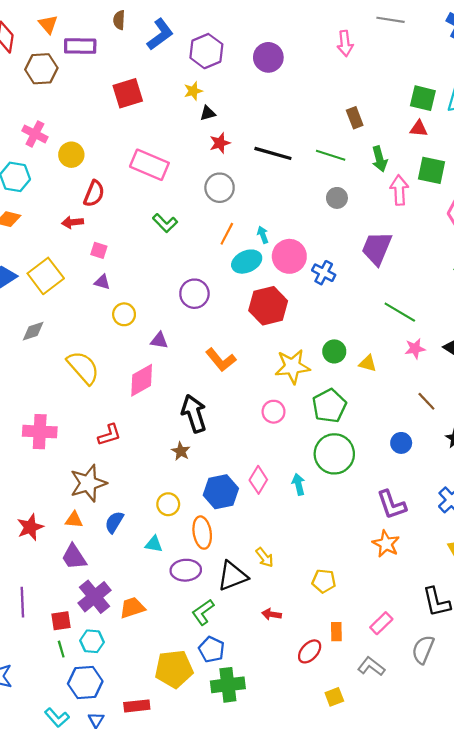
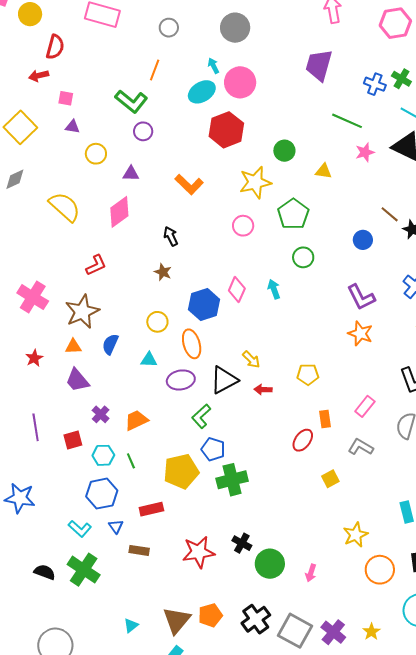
gray circle: (220, 188) -> (169, 28), size x0.7
gray circle: (337, 198) -> (235, 28), moved, size x1.5
green L-shape: (165, 223) -> (131, 101), moved, size x1.4
orange line: (227, 234) -> (155, 70), moved
blue cross: (324, 273) -> (375, 84), moved
purple circle: (194, 294) -> (143, 131), moved, size x0.7
green circle: (334, 351) -> (284, 151), moved
brown line: (426, 401) -> (390, 214), moved
black arrow: (194, 414) -> (171, 236), size x0.6
pink cross: (40, 432) -> (33, 297), moved, turned 36
green circle: (334, 454) -> (303, 257), size x0.6
red star: (30, 527) -> (34, 358), size x0.7
purple cross: (94, 597) -> (101, 414), size x0.6
red arrow: (272, 614) -> (263, 390), moved
green line: (61, 649) -> (131, 461), moved

